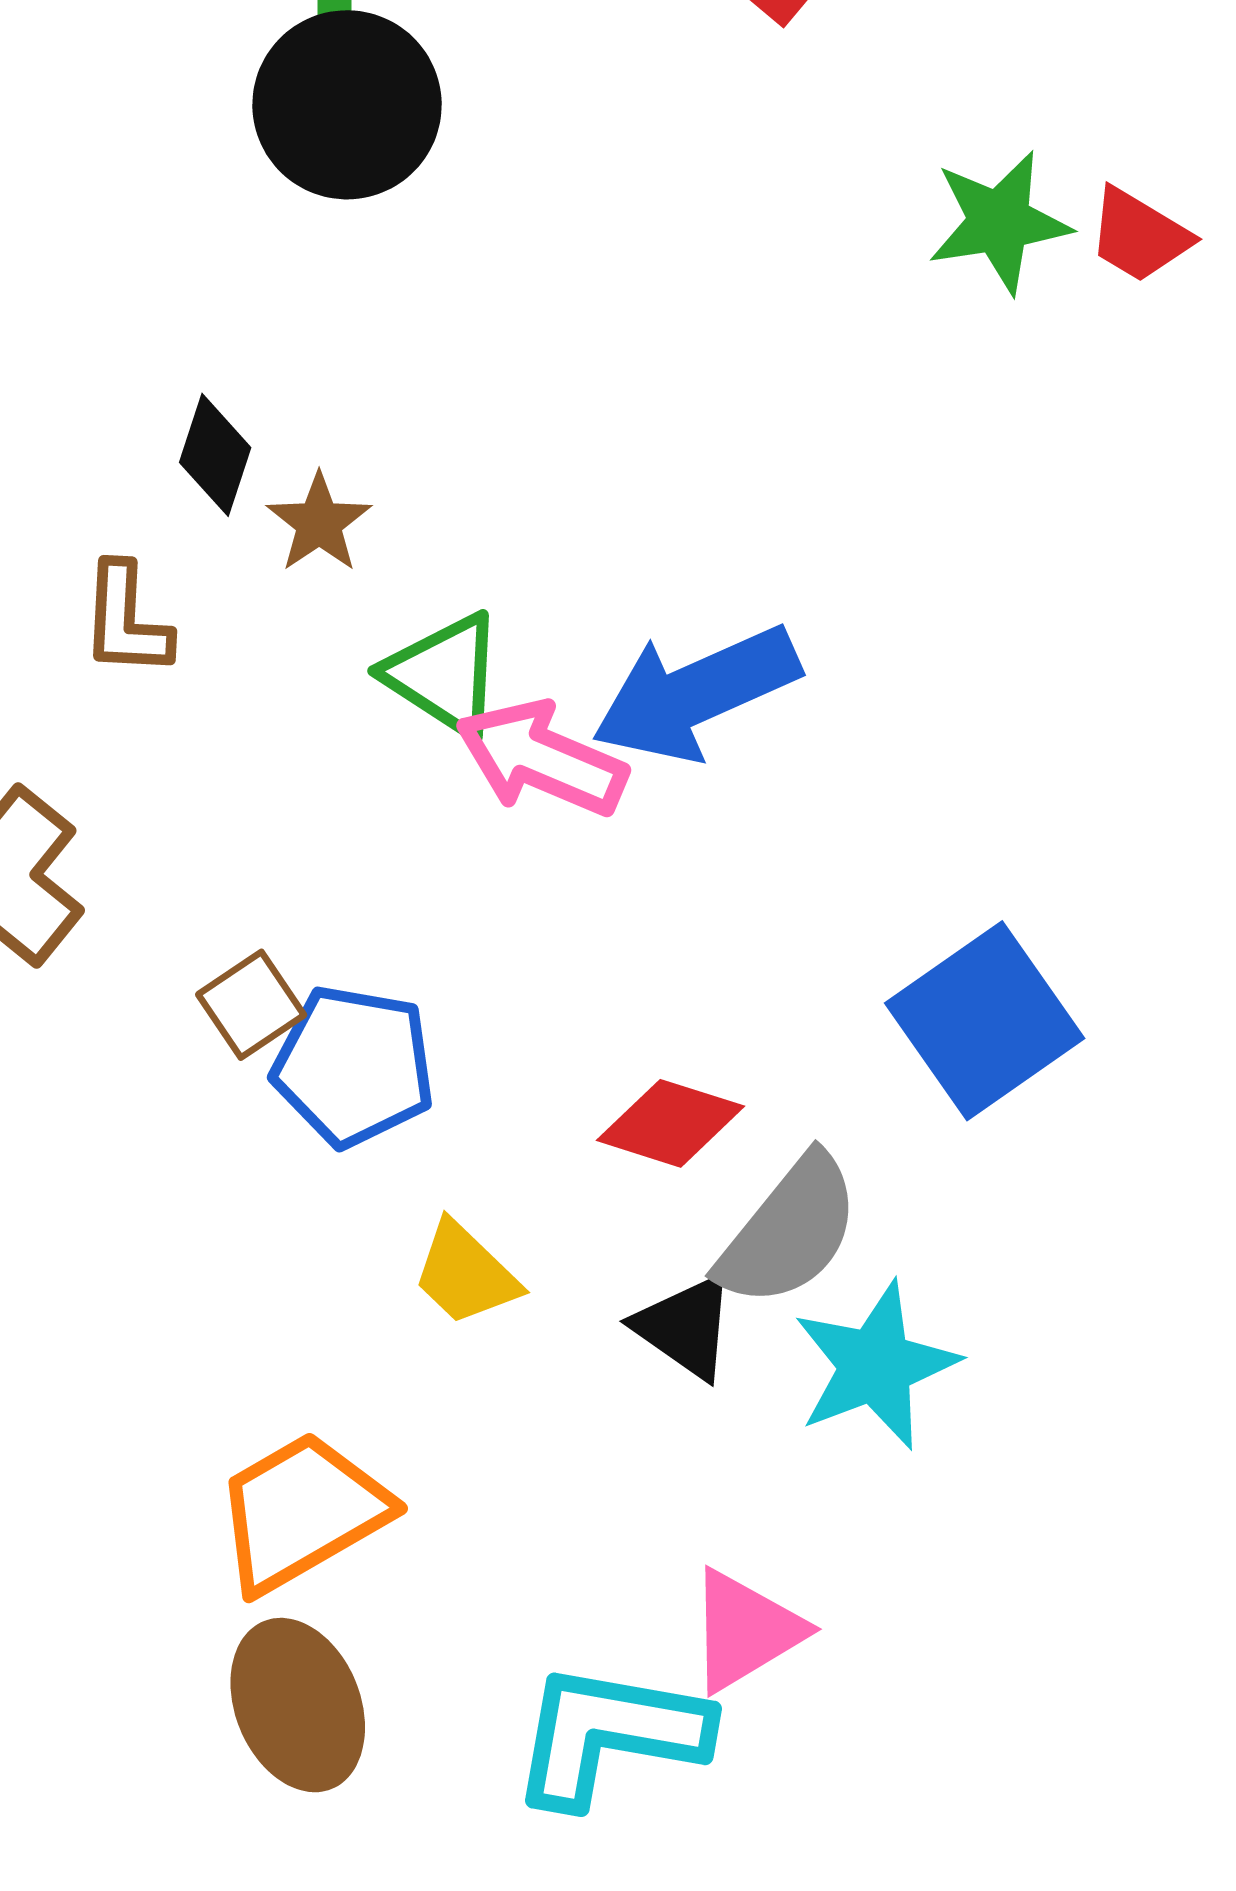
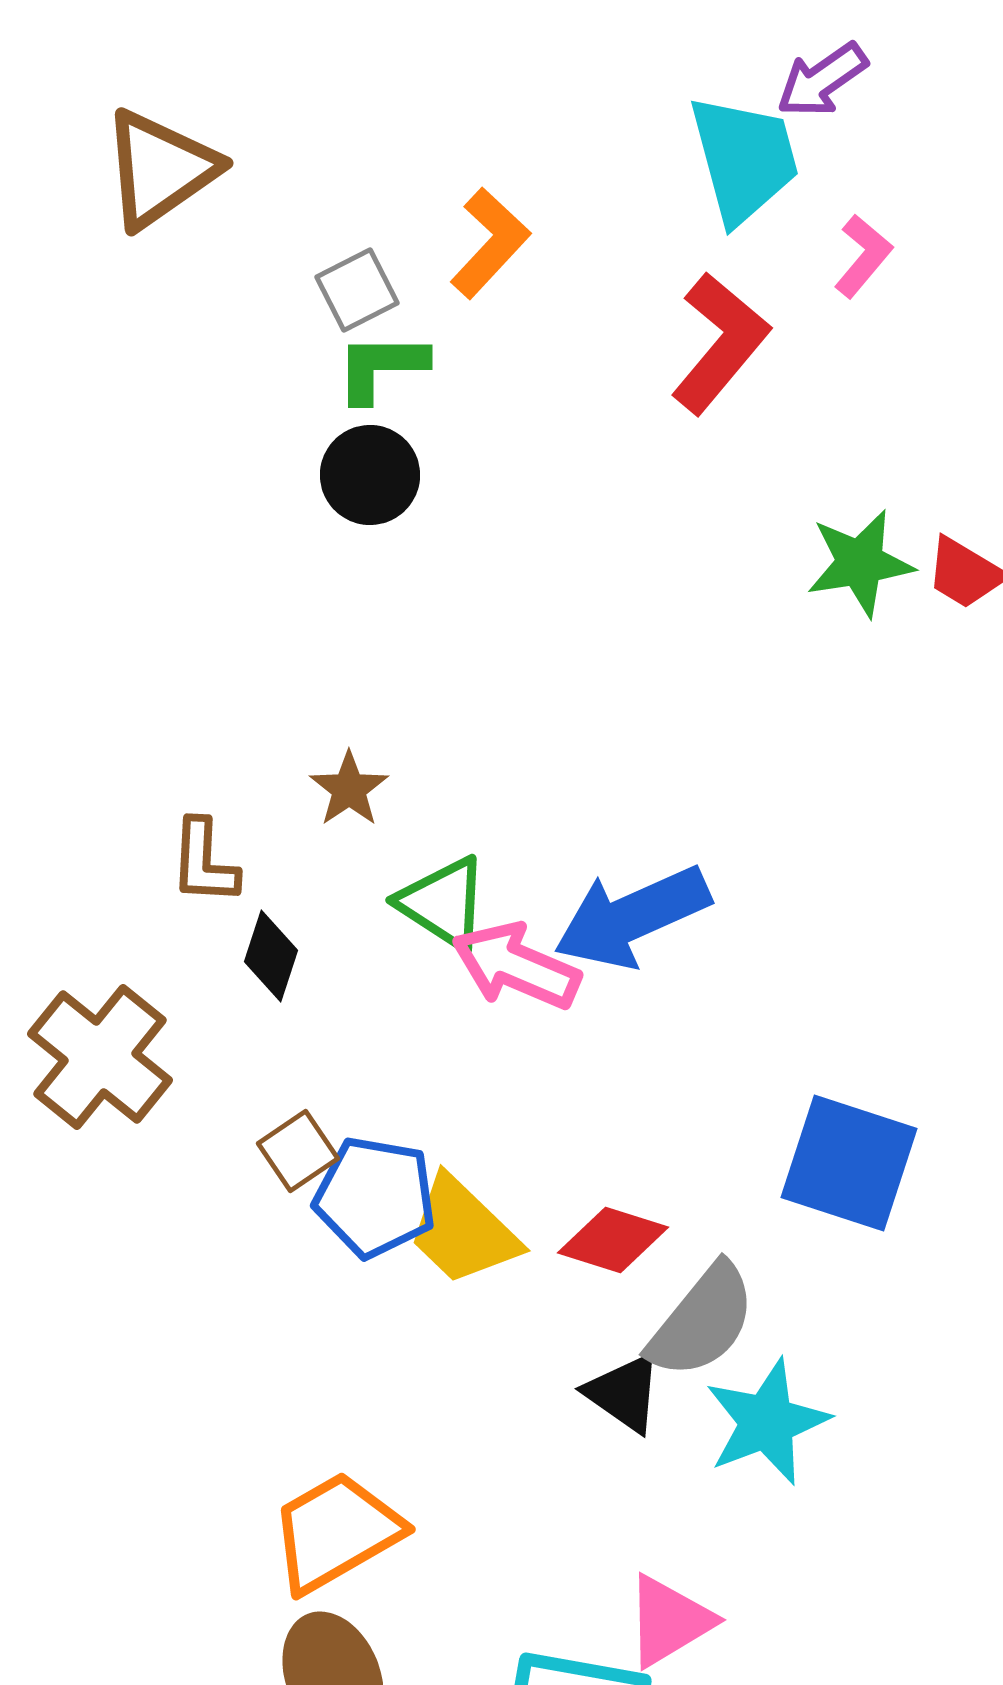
black circle: (347, 105) -> (370, 475), size x0.7
black diamond: (215, 455) -> (271, 956), moved
blue square: (985, 1021) -> (849, 1163), turned -37
yellow trapezoid: (465, 1274) -> (463, 1231), moved, size x1.4

